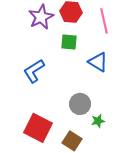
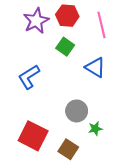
green square: (69, 42) -> (65, 47), turned 30

